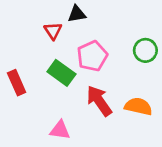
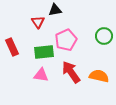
green rectangle: (61, 73) -> (44, 52), turned -42
red rectangle: (17, 83) -> (12, 47), moved
pink triangle: (60, 130) -> (41, 75), moved

